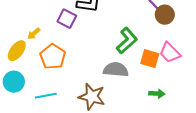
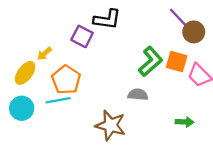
orange square: (150, 59) -> (177, 62), moved
gray semicircle: (116, 70) -> (138, 95), size x0.7
cyan line: (46, 96) -> (58, 100), moved

